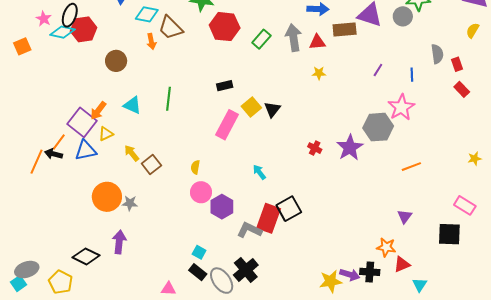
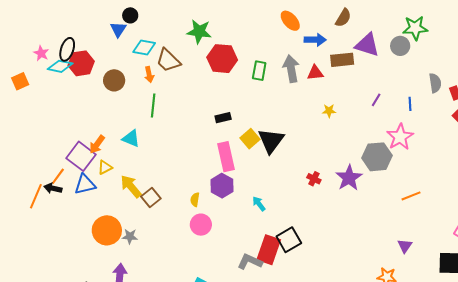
green rectangle: (261, 39) -> (259, 71), turned -30
brown circle: (116, 61) -> (114, 80), moved
yellow star: (319, 73) -> (329, 111), moved
green line: (168, 99) -> (153, 105), moved
black triangle: (272, 109) -> (271, 141), size x1.6
pink rectangle: (227, 125) -> (226, 157), turned -40
yellow arrow: (132, 153) -> (131, 186), size x1.4
purple hexagon: (222, 207) -> (222, 186), moved

